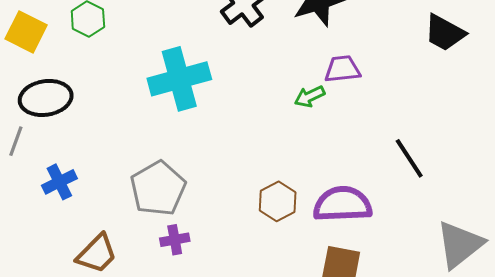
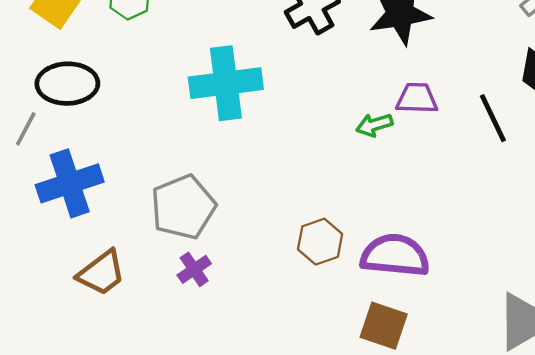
black line: (409, 158) -> (493, 118), moved
blue cross: (59, 182) -> (70, 183), size x1.6
purple cross: (175, 240) -> (194, 269), turned -32

